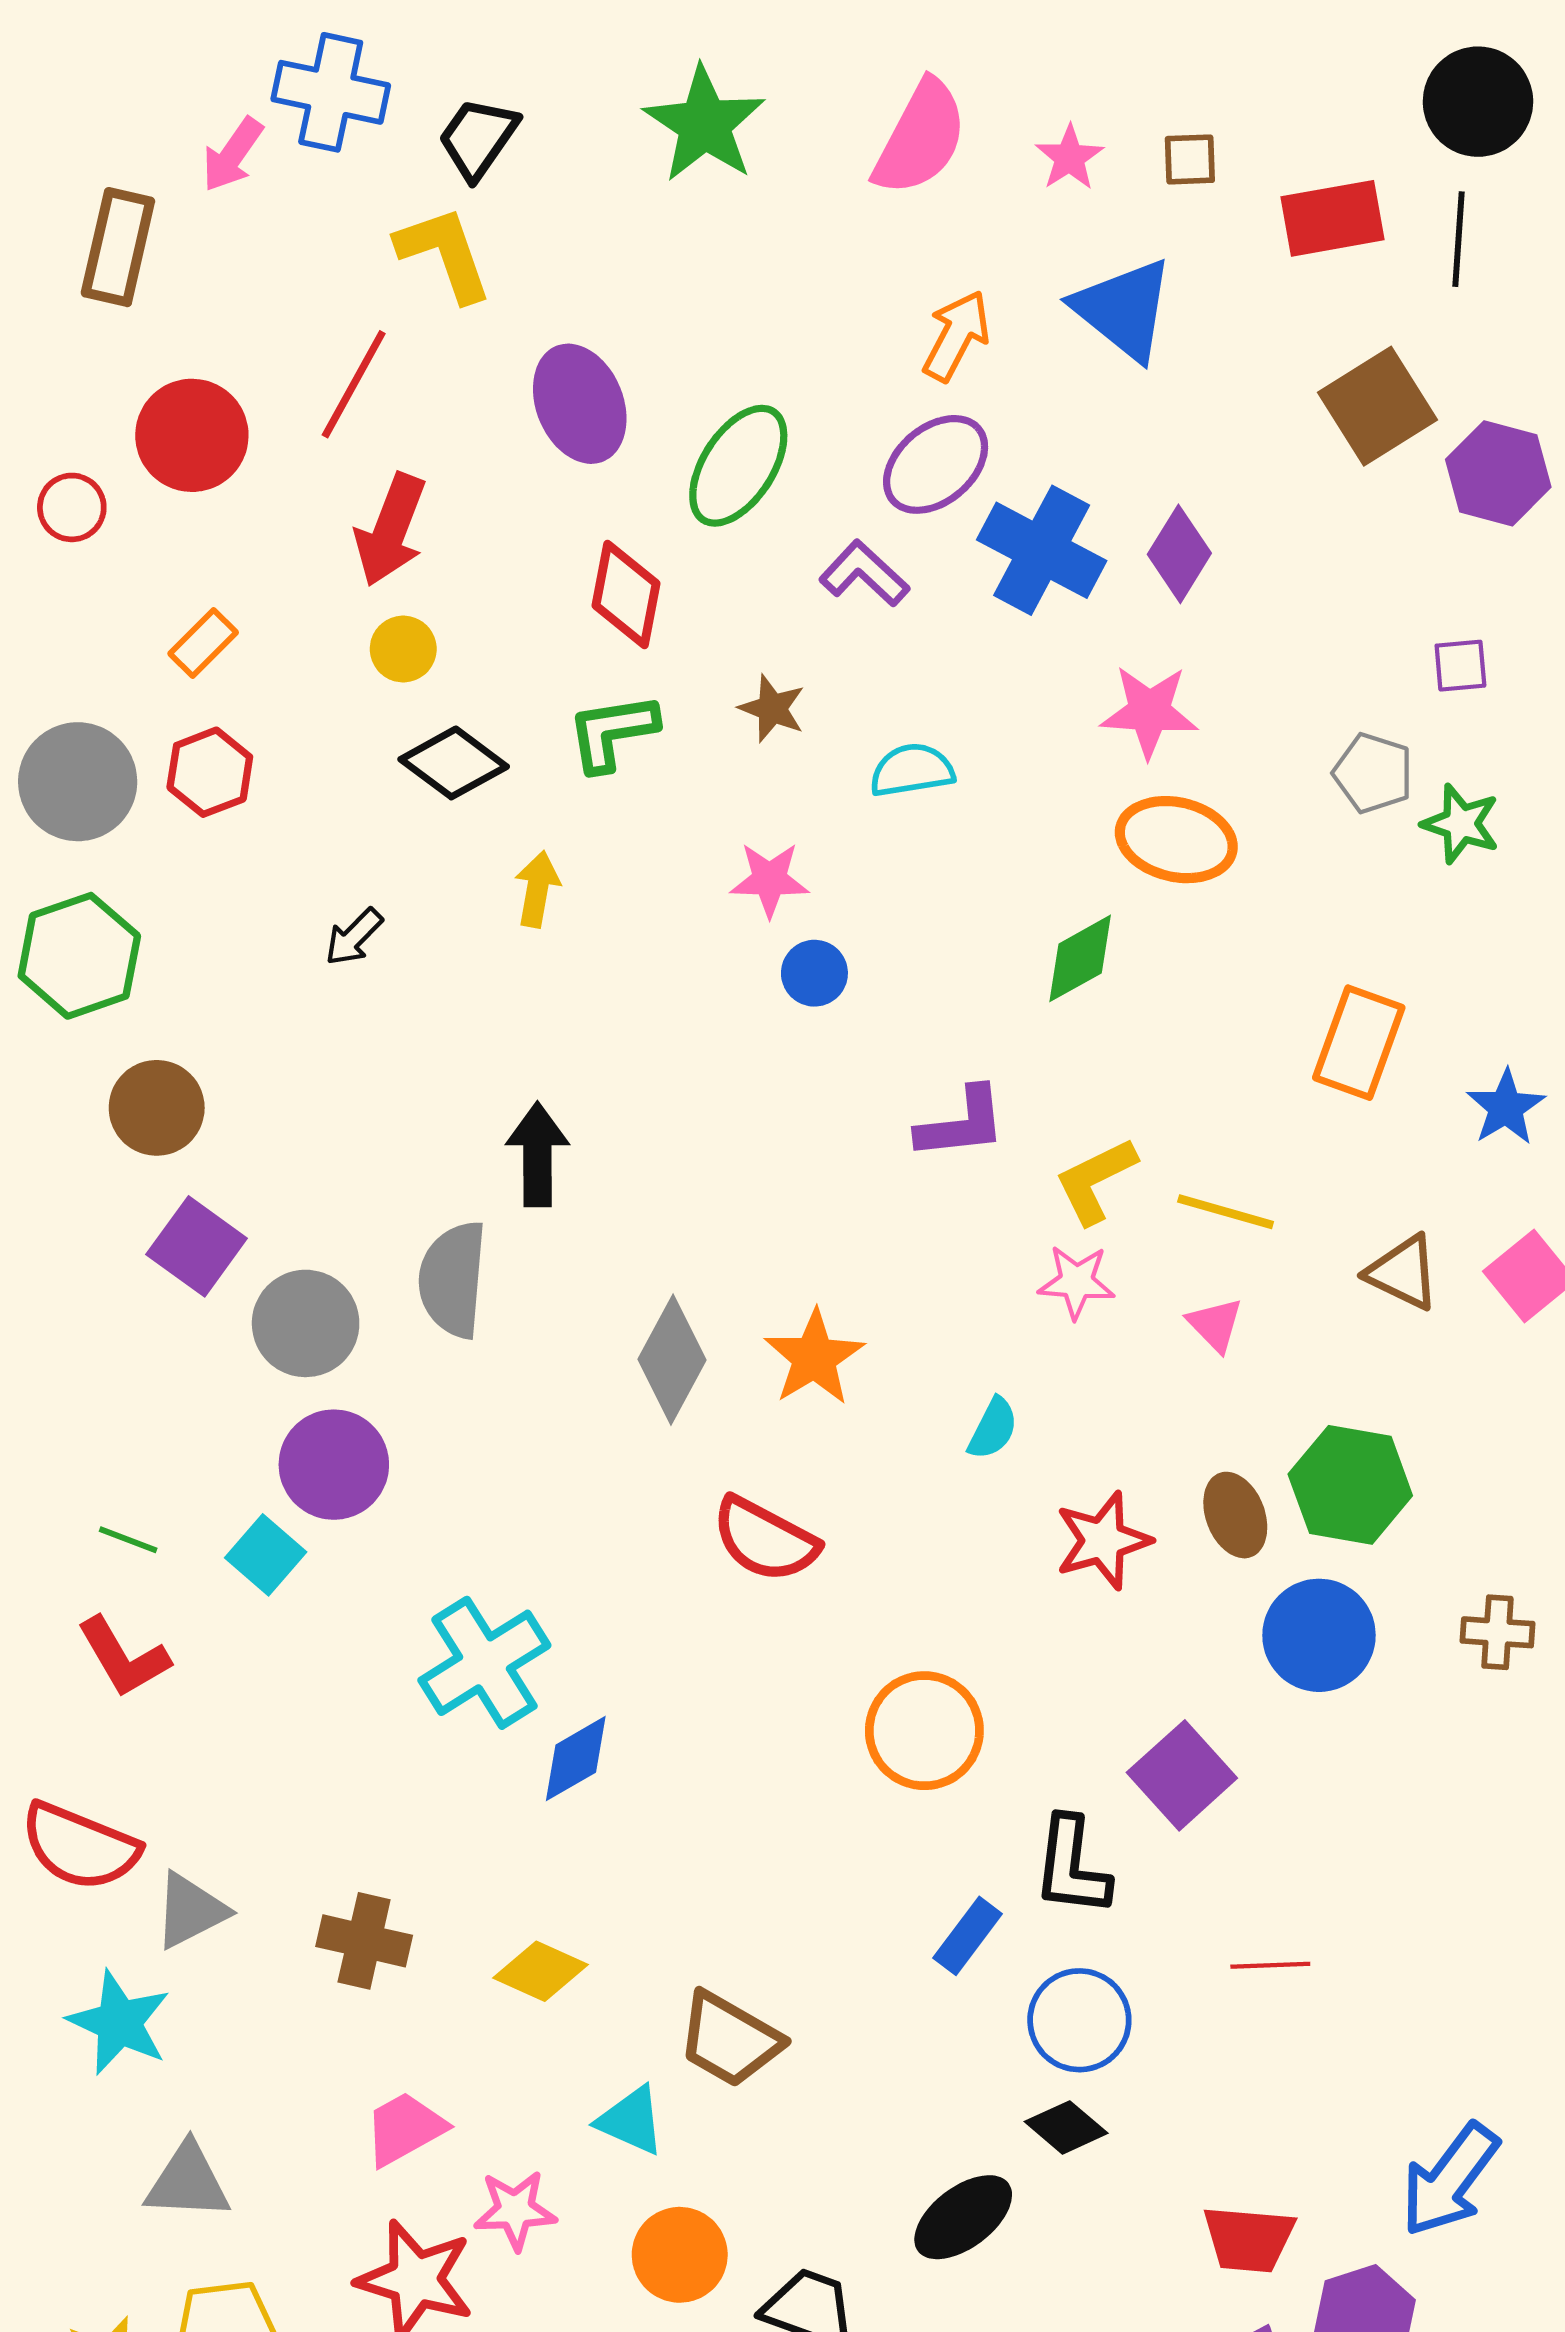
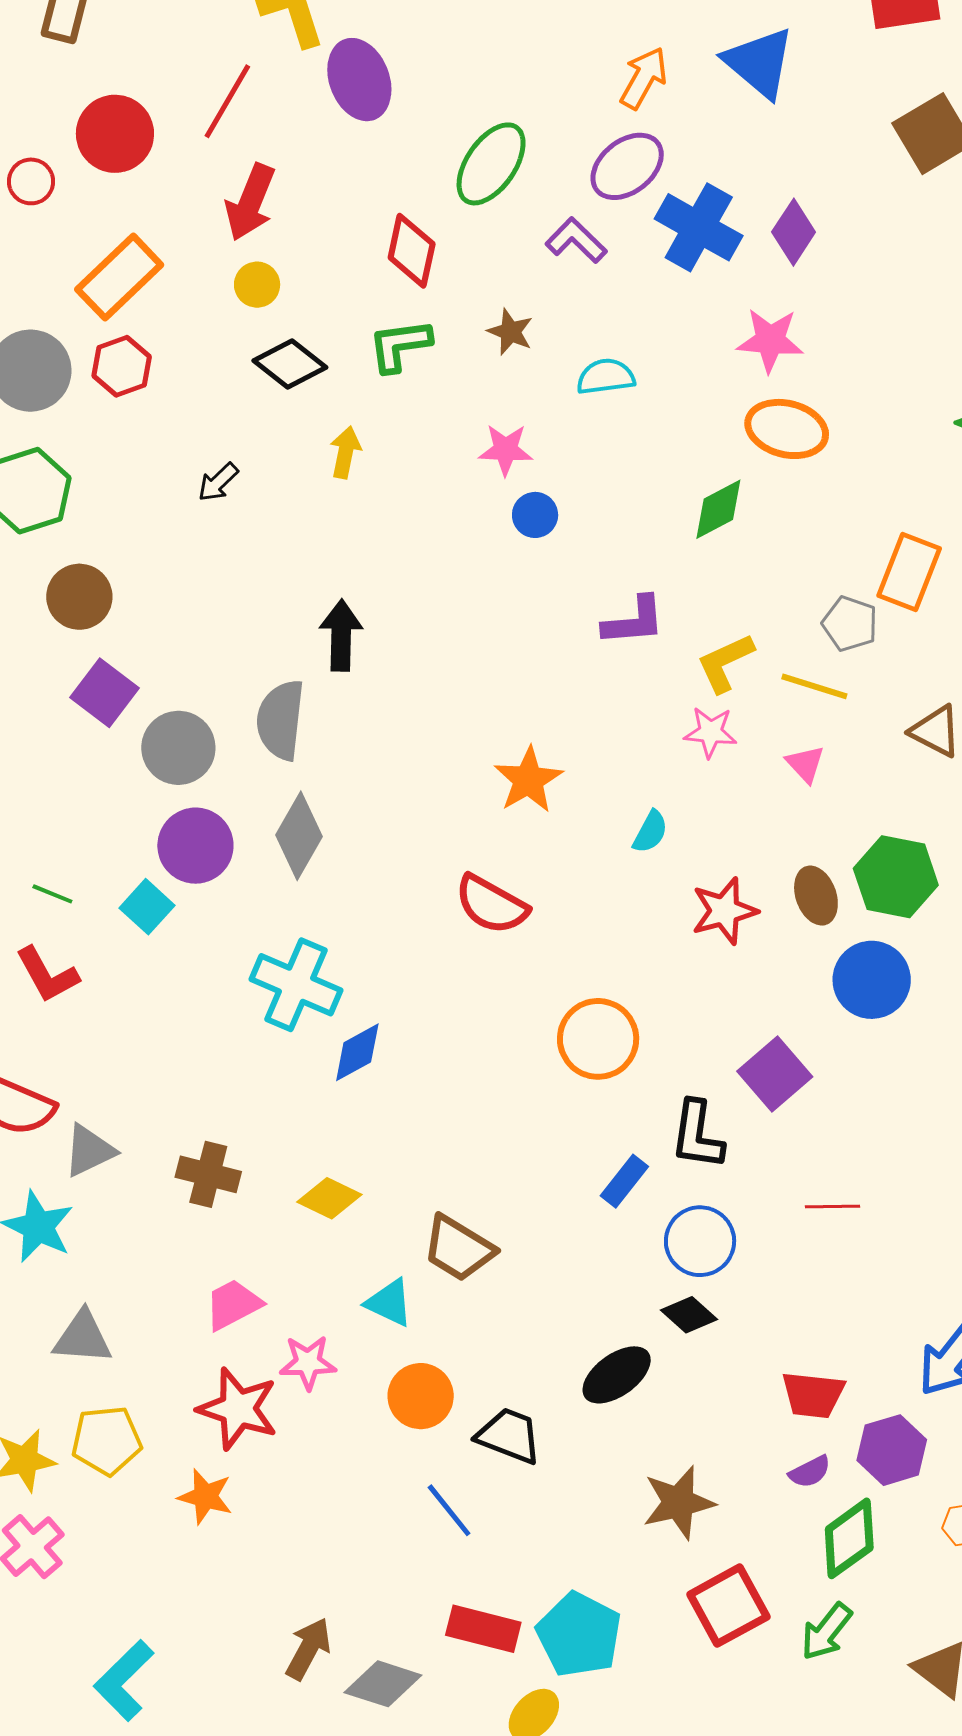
purple ellipse: (580, 404) -> (359, 80), moved
orange rectangle: (203, 643) -> (119, 277), size x1.8
gray pentagon: (1373, 773) -> (850, 624), moved
gray diamond: (672, 1360) -> (299, 836), moved
cyan cross: (484, 1663) -> (296, 985), turned -36

